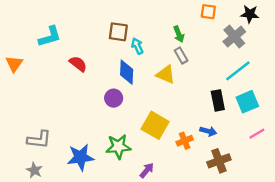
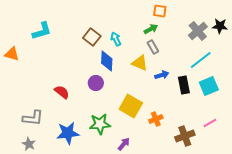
orange square: (208, 12) -> (160, 11), moved
black star: (250, 14) -> (220, 26), moved
brown square: (118, 32) -> (92, 37), moved, turned 30
green arrow: (179, 34) -> (151, 29), turned -96
orange triangle: (14, 64) -> (12, 54), turned -49
red semicircle: (78, 64) -> (62, 92), moved
blue arrow: (208, 131) -> (162, 75), moved, turned -32
pink line: (257, 134) -> (210, 123), moved

